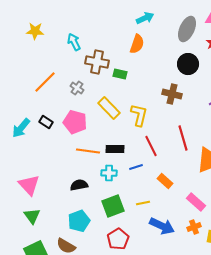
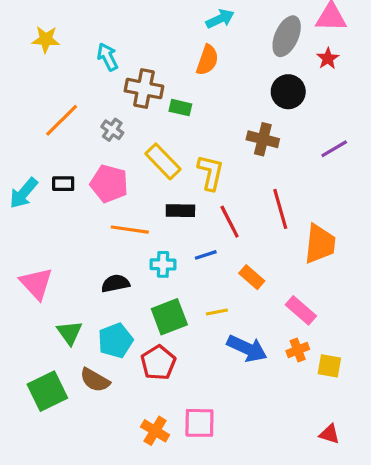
black rectangle: (46, 122) -> (63, 184), turned -32
black rectangle: (115, 149) -> (180, 211), moved
green triangle: (32, 216) -> (69, 333), moved
red pentagon: (118, 239) -> (158, 363), moved

